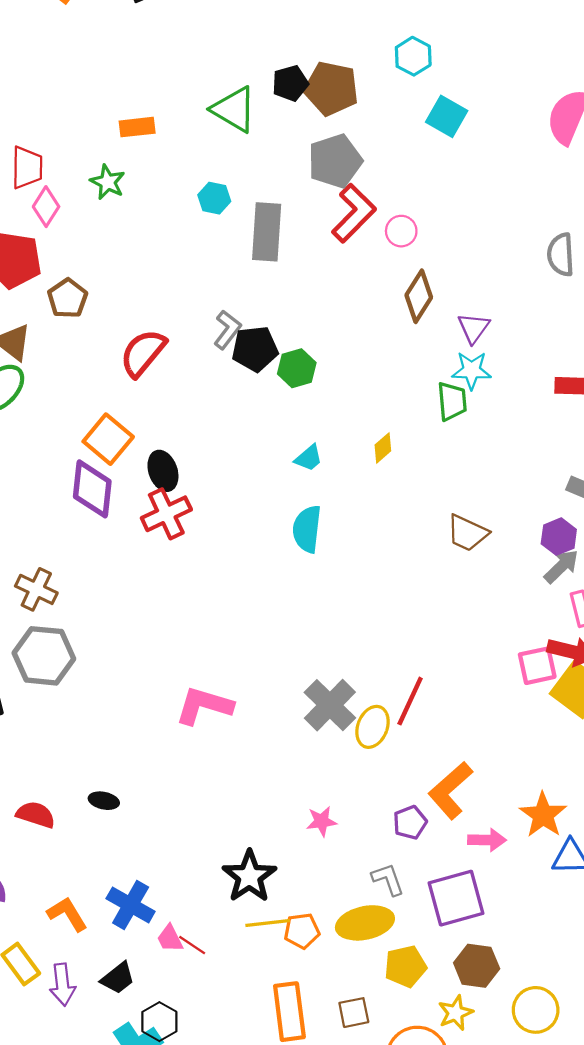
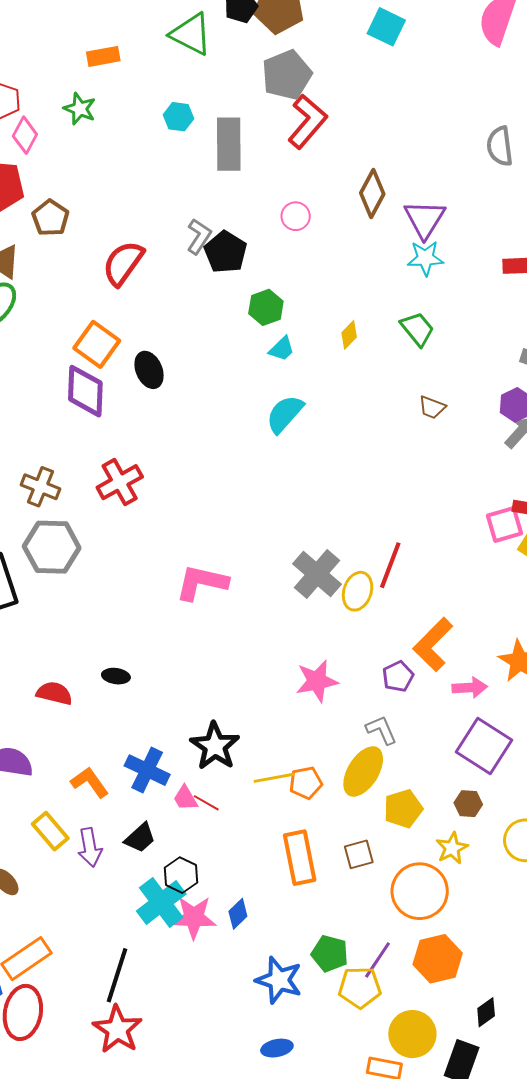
pink circle: (401, 231) -> (296, 216), moved
purple triangle: (474, 328) -> (425, 219), size x1.4
black pentagon: (255, 349) -> (226, 252), turned -30
green hexagon: (297, 368) -> (266, 307), moved
green trapezoid: (452, 401) -> (417, 329), moved, turned -30
red cross: (166, 514) -> (120, 482), moved
cyan semicircle: (307, 529) -> (285, 414), turned 39
brown trapezoid: (467, 533) -> (432, 407), size x0.7
pink star: (322, 821) -> (317, 681), size x1.5
black star: (249, 876) -> (215, 746), moved
purple square: (456, 898) -> (484, 746), moved, turned -38
yellow ellipse: (365, 923) -> (363, 771), turned -42
brown hexagon: (477, 966) -> (468, 804), size x0.7

